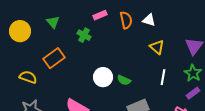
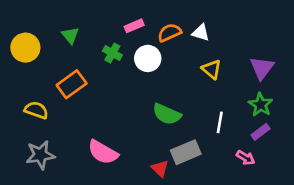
orange semicircle: (126, 20) -> (169, 33), turned -102
white circle: (103, 77) -> (148, 58), moved
white line: (163, 77) -> (220, 122), moved
green semicircle: (124, 80) -> (167, 114), size x1.5

